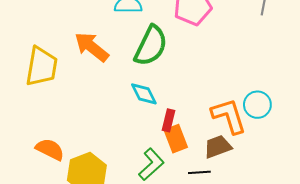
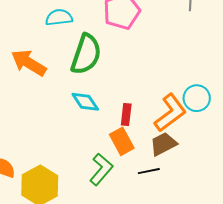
orange L-shape: (229, 116) -> (170, 113), turned 78
red rectangle: (169, 120) -> (126, 115), moved

